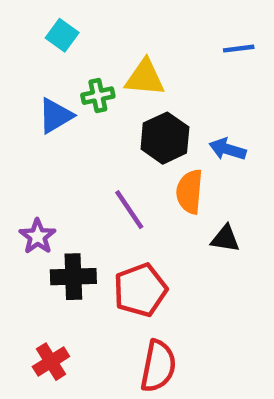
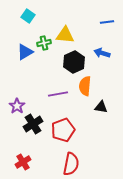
blue arrow: (228, 149) -> (102, 53), moved
purple line: (129, 210) -> (58, 94), turned -66
black cross: (73, 277) -> (33, 124), turned -30

